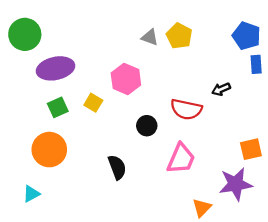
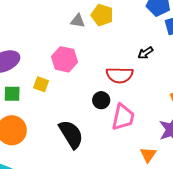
green square: (58, 107) -> (12, 94), turned 36
black circle: (147, 126) -> (101, 100), moved
black semicircle: (117, 167) -> (71, 134), size x1.4

